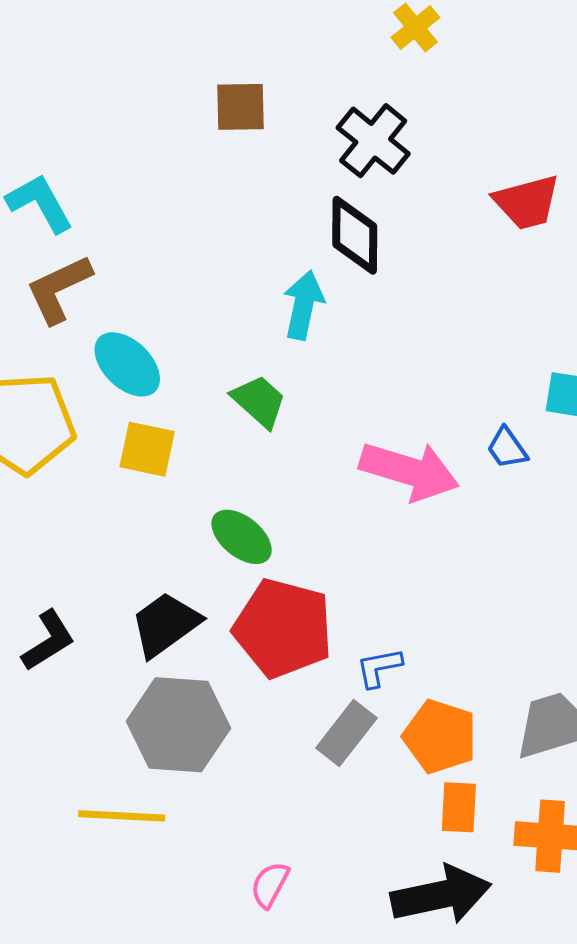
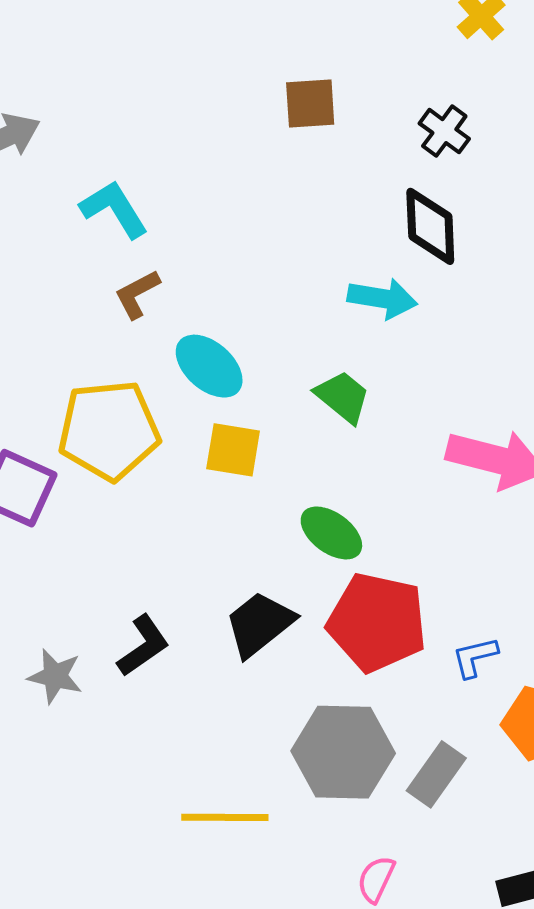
black cross: (373, 141) -> (444, 131), size x0.7
brown L-shape: (59, 289) -> (137, 294), size x0.7
cyan arrow: (303, 305) -> (382, 298), turned 90
gray hexagon: (178, 725) -> (343, 752), moved
gray rectangle: (346, 733) -> (436, 774), moved

